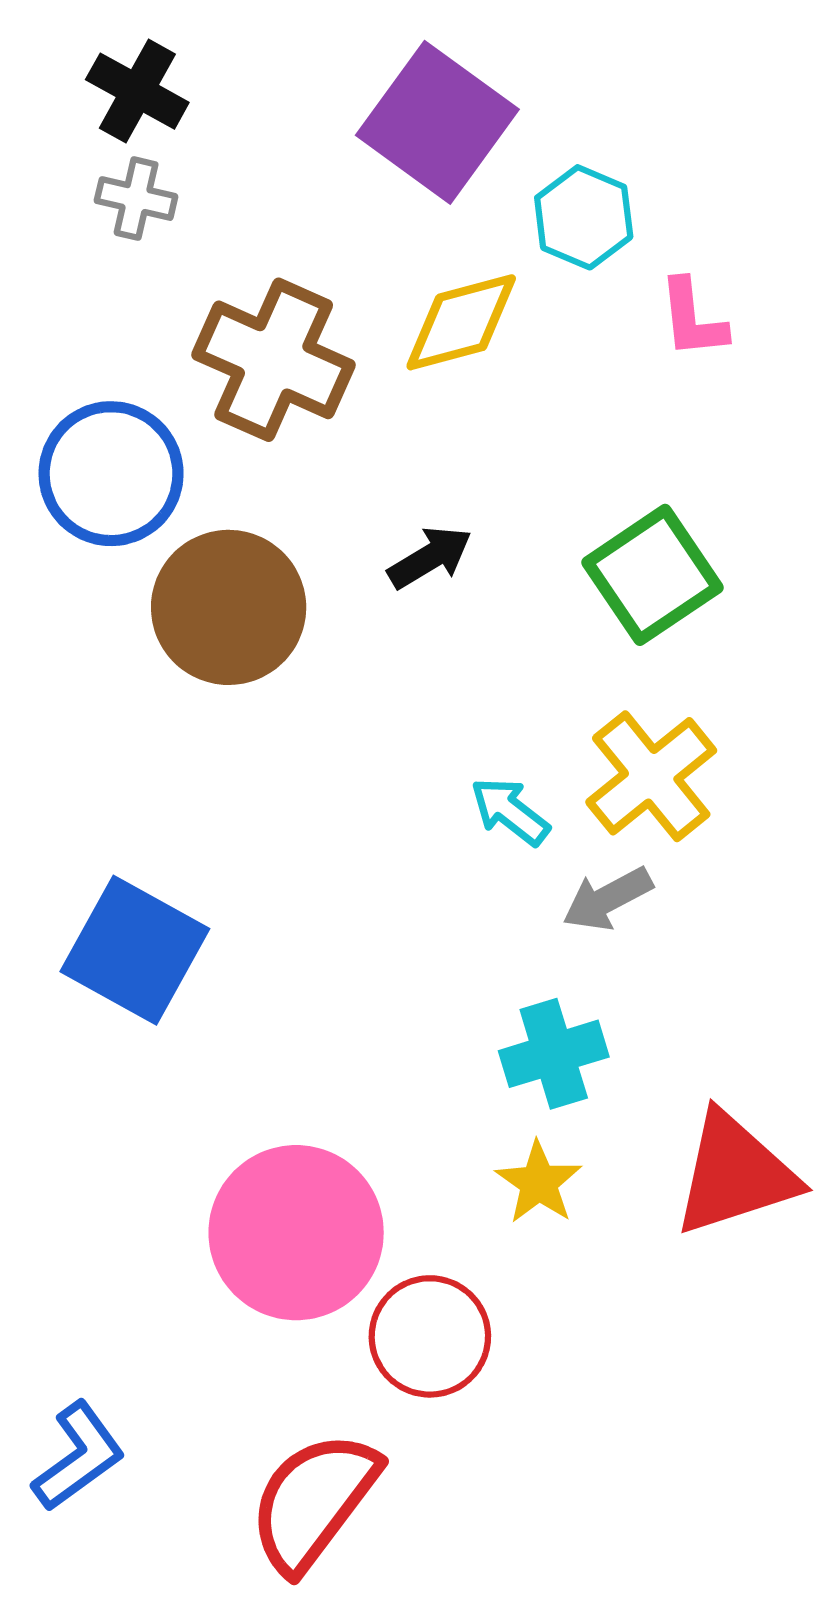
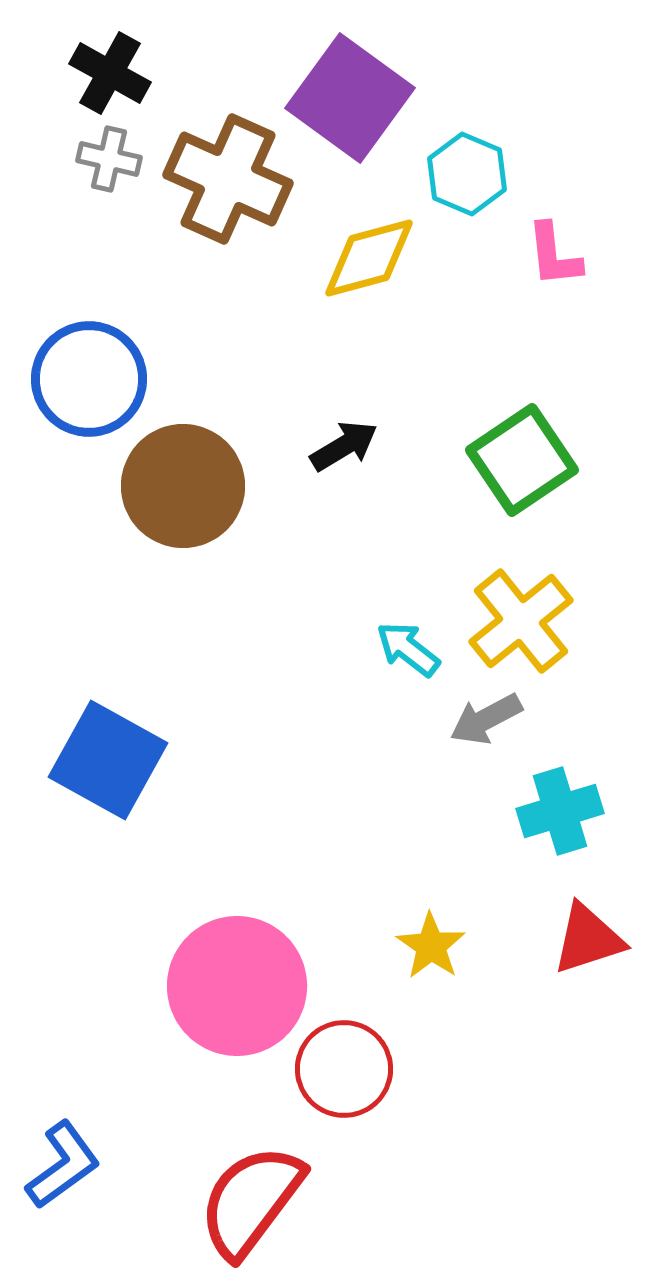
brown cross: (274, 360) -> (228, 179), moved
cyan cross: (554, 1054) -> (560, 811), moved
red triangle: (735, 1174) -> (588, 939), size x0.7

